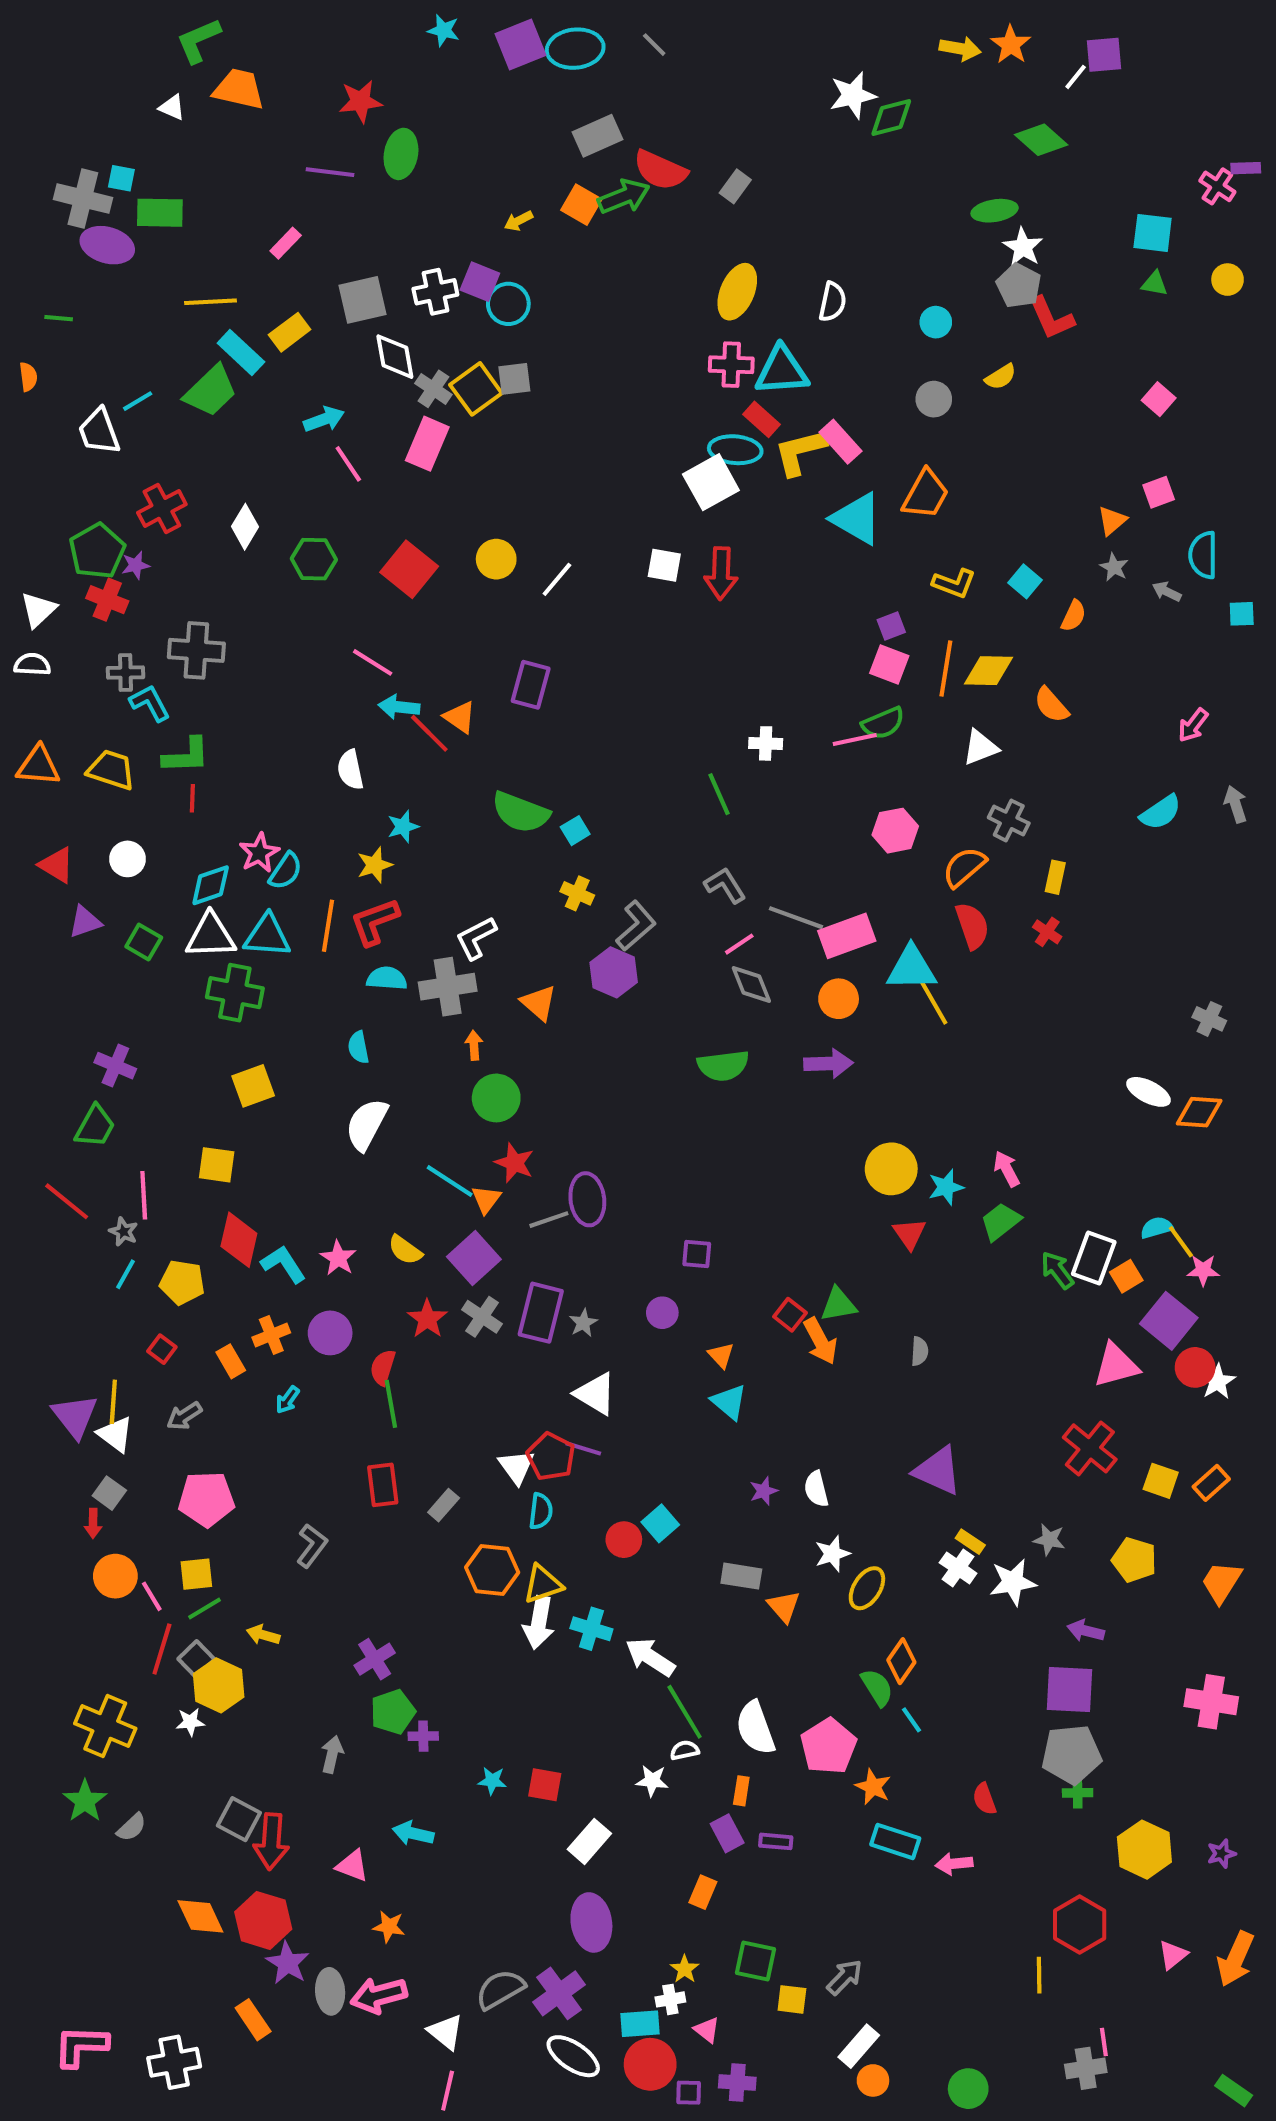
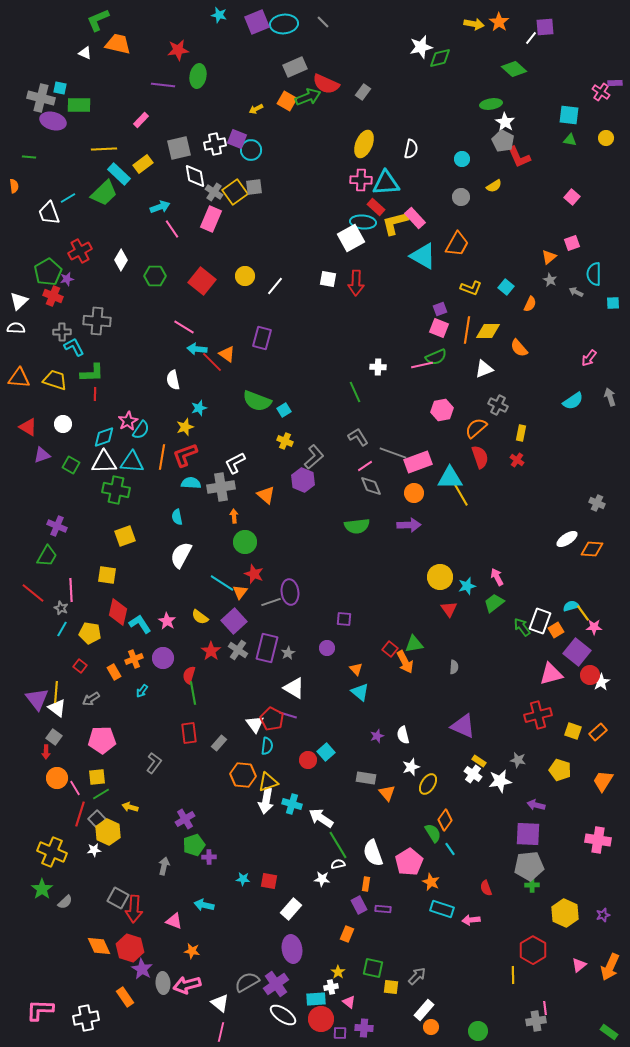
white ellipse: (1149, 1092) -> (567, 539), turned -60
red cross: (1090, 1448) -> (538, 715), turned 36

